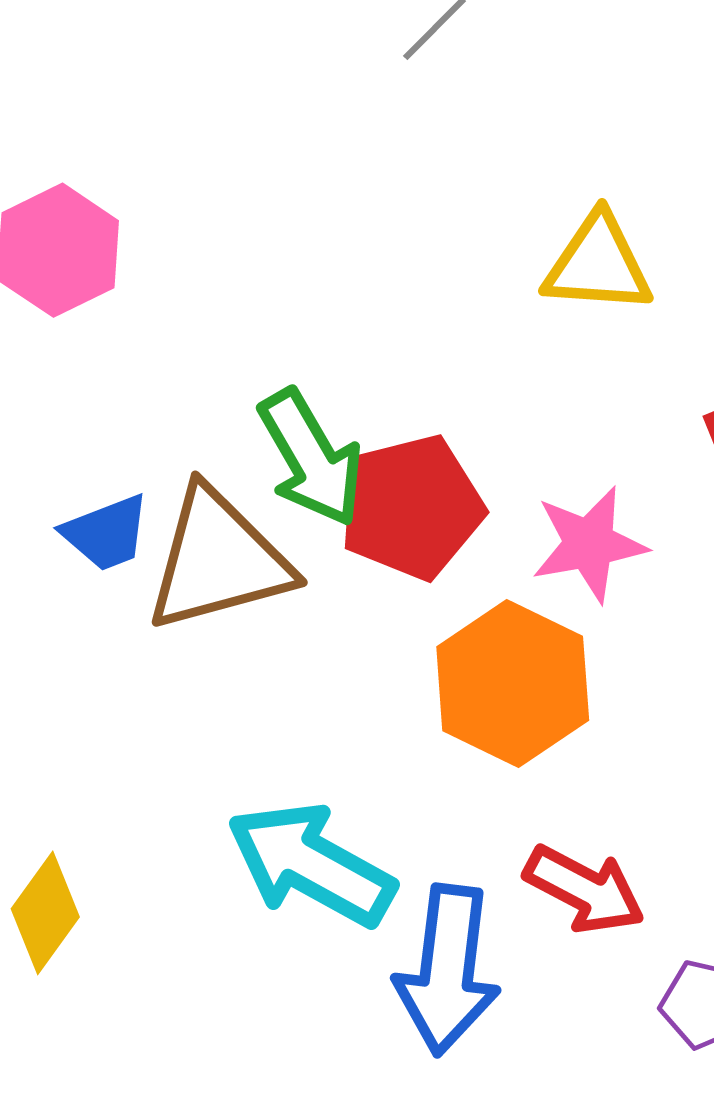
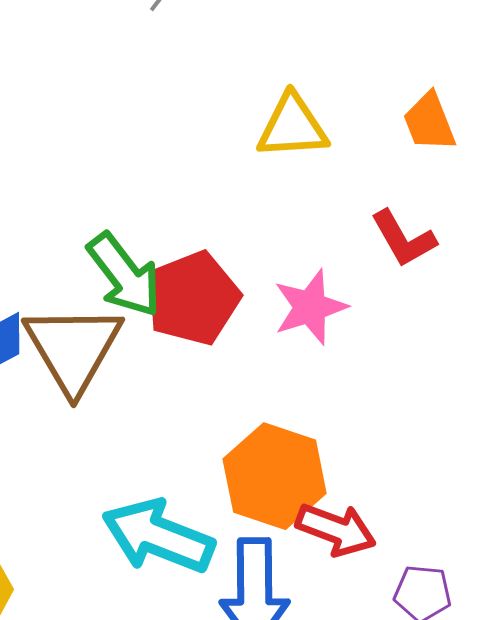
brown triangle: (218, 560) -> (73, 348), turned -38
orange hexagon: (513, 683) -> (275, 476), moved

